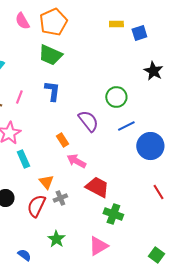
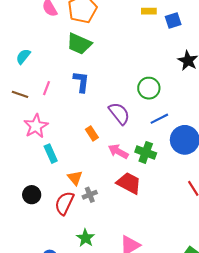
pink arrow: (76, 161) -> (118, 151), moved
green cross: (113, 214) -> (146, 152), moved

